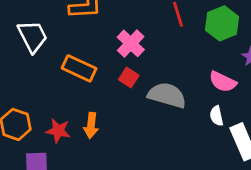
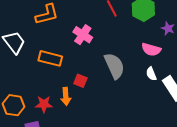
red square: (129, 78) -> (80, 81), moved
gray semicircle: (167, 95) -> (114, 66), turned 60

